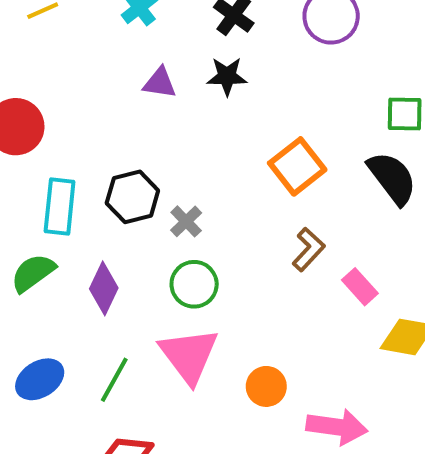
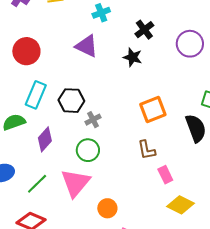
purple triangle: (160, 83) -> (87, 46), moved, size x1.4
brown L-shape: (308, 249) -> (146, 150), turned 110

